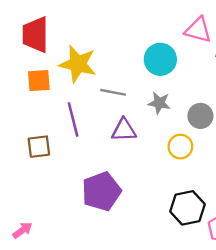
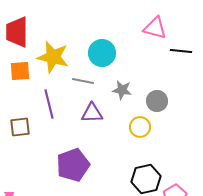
cyan circle: (160, 59) -> (102, 53), moved

